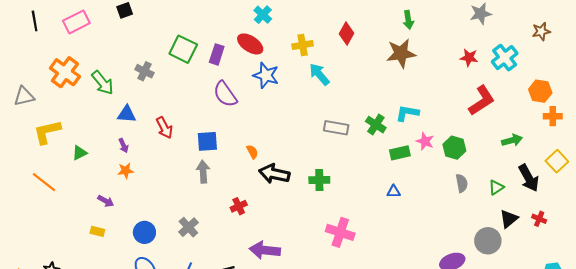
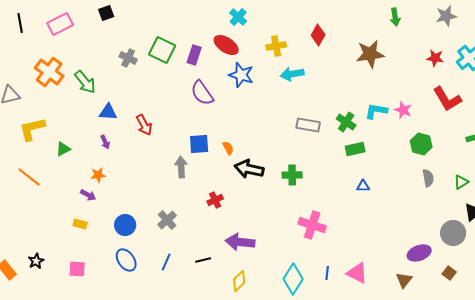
green arrow: (408, 20) -> (395, 17), moved
gray cross: (144, 71) -> (128, 58), moved
cyan arrow: (319, 74) -> (292, 74), turned -60
red L-shape: (482, 100) -> (447, 99), turned 92
blue square: (207, 141) -> (199, 144), moved
pink star: (425, 141) -> (403, 110), moved
green rectangle: (400, 153) -> (355, 149), moved
orange star: (126, 171) -> (98, 175), moved

